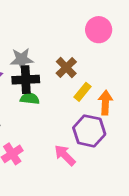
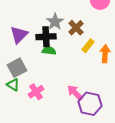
gray star: (22, 59) -> (55, 22), moved, turned -30
purple hexagon: (89, 131) -> (90, 104), moved

